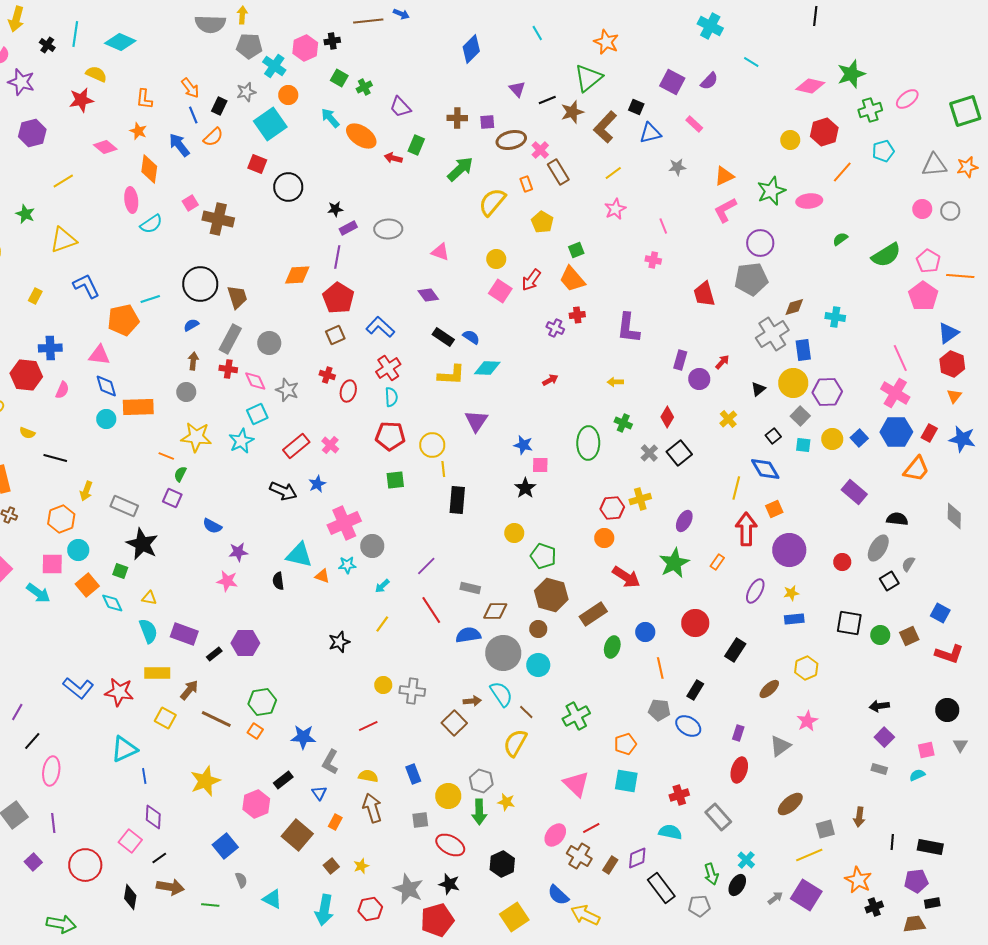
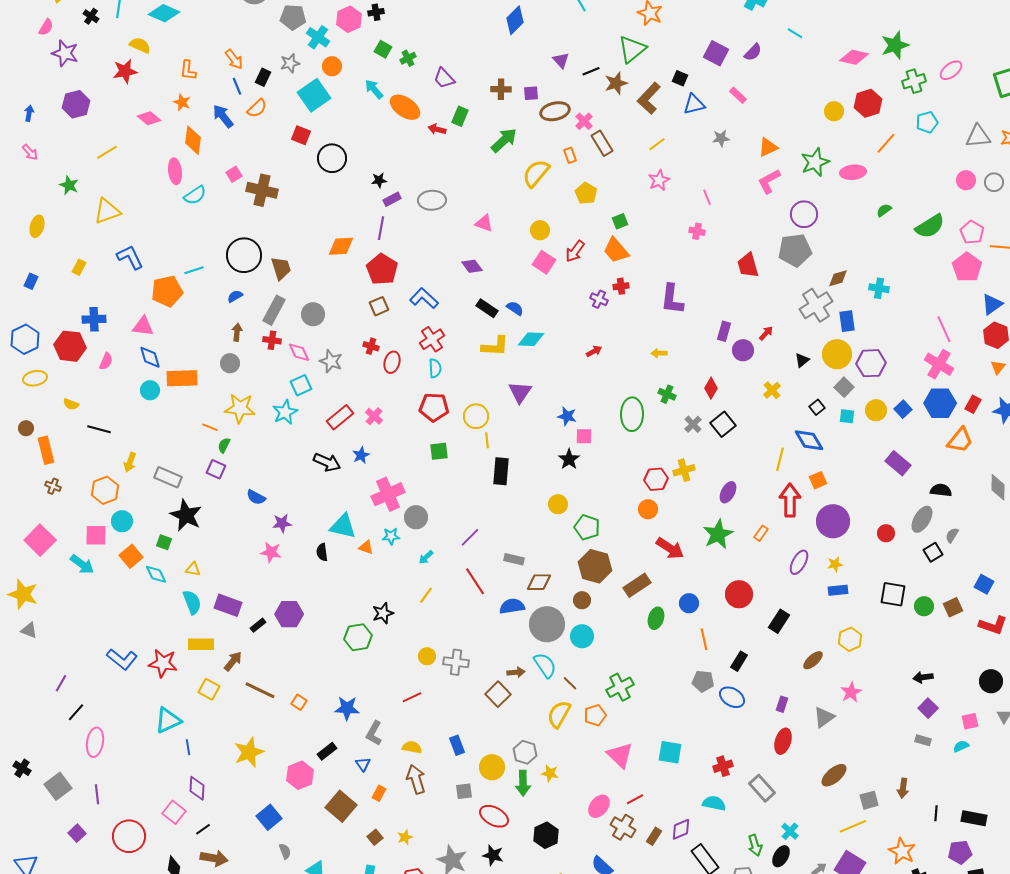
green hexagon: (262, 702) -> (358, 637), moved
orange pentagon: (625, 744) -> (595, 715), moved

